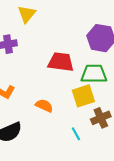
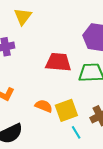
yellow square: (83, 96) -> (66, 110), moved

